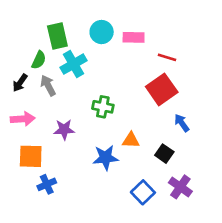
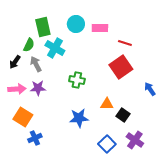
cyan cross: (73, 64) -> (55, 48), turned -30
blue arrow: (182, 123) -> (150, 89), moved
purple star: (64, 130) -> (38, 88), moved
orange triangle: (131, 140) -> (107, 104), moved
orange square: (31, 156) -> (23, 117), turned 30

